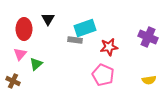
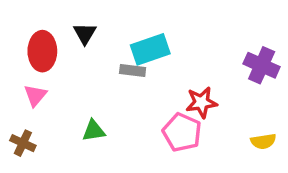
red star: (109, 47) -> (201, 102), moved
green triangle: (36, 64) -> (94, 131), moved, turned 32

